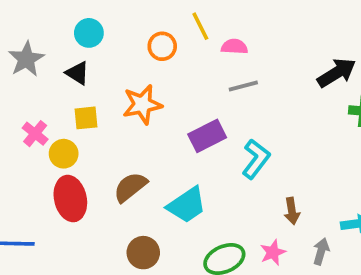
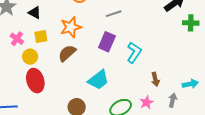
gray line: (243, 86) -> (114, 14), moved
pink cross: (35, 134) -> (17, 39), moved
purple rectangle: (207, 136) -> (107, 42), turned -36
brown semicircle: (130, 187) -> (67, 53), moved

